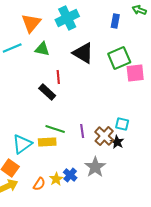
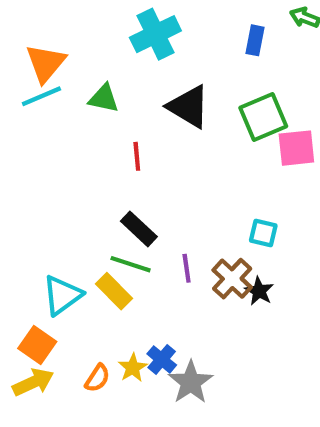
orange triangle: (31, 23) -> (46, 63), moved
black rectangle: (47, 92) -> (139, 229), moved
cyan square: (122, 124) -> (263, 233), moved
yellow rectangle: (47, 142) -> (114, 291), turned 48
gray star: (95, 167) -> (191, 382), moved

